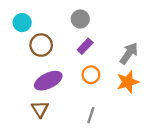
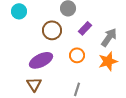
brown circle: (41, 45) -> (52, 30), moved
purple rectangle: (85, 46) -> (85, 28), moved

